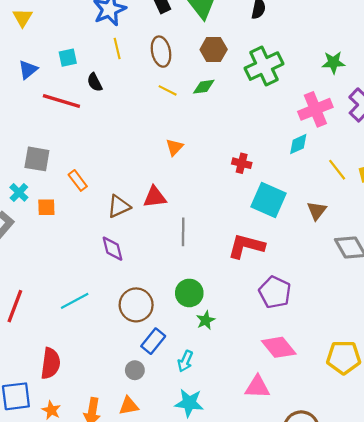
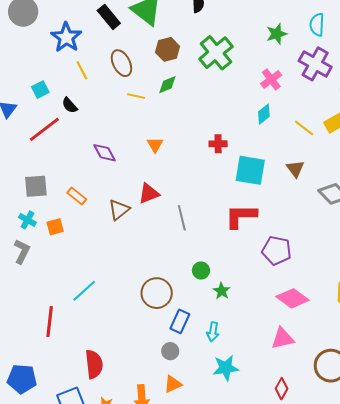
red line: (61, 101) -> (44, 129), turned -40
pink cross: (315, 109) -> (271, 79), size x0.7
purple diamond: (113, 249) -> (104, 153), moved
green circle: (189, 293) -> (201, 271), size x0.7
cyan line: (75, 301) -> (84, 291), moved

